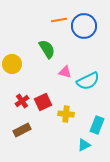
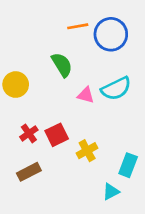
cyan semicircle: (88, 81) -> (116, 88), moved
yellow cross: (66, 114) -> (87, 151), turned -35

